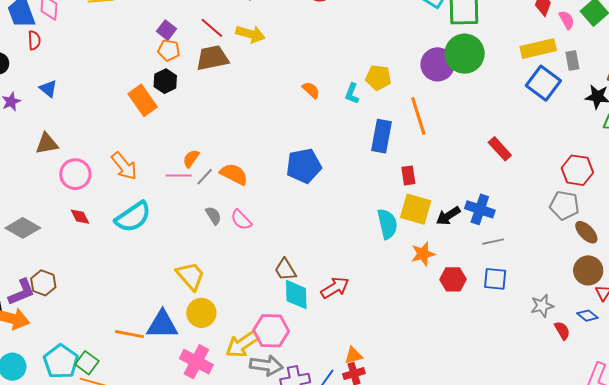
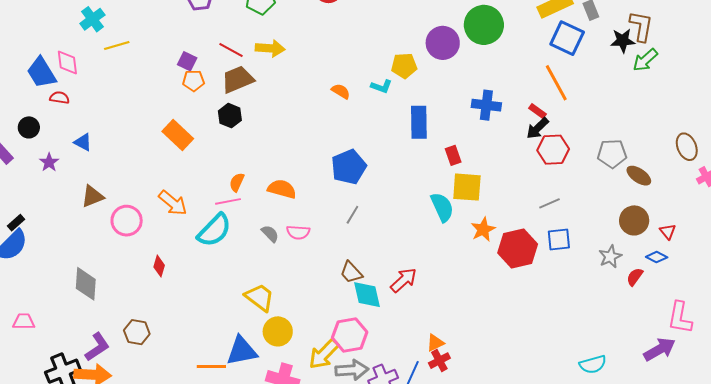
red semicircle: (34, 40) -> (60, 98), turned -66
purple circle: (438, 64) -> (443, 43), moved
black hexagon: (165, 81) -> (230, 116), moved
cyan L-shape: (352, 94) -> (381, 86), turned -80
orange line: (418, 116) -> (556, 83), moved
red rectangle: (500, 149) -> (537, 111), size x0.7
red hexagon: (577, 170) -> (553, 150), moved
gray line: (205, 177) -> (352, 215), moved
blue cross: (480, 209) -> (486, 105), moved
black arrow: (448, 216) -> (538, 128), moved
red diamond: (80, 217) -> (159, 266), moved, turned 55
cyan semicircle: (133, 217) -> (214, 230), moved
pink semicircle: (241, 220) -> (298, 232), turned -30
gray diamond: (23, 228) -> (86, 284), turned 76
brown circle: (588, 270) -> (634, 220), moved
red hexagon: (453, 279) -> (518, 248), size x1.5
brown hexagon: (43, 283) -> (137, 332), moved
red semicircle: (562, 331) -> (635, 277), turned -102

